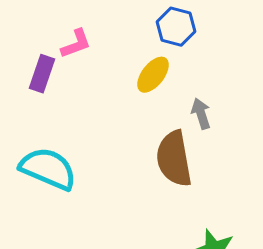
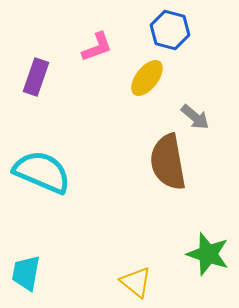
pink L-shape: (76, 44) -> (97, 47), moved
gray arrow: (201, 114) -> (195, 117), turned 148

